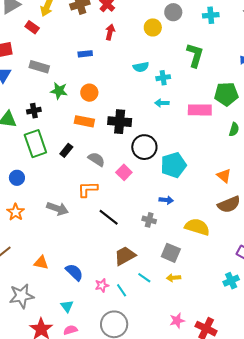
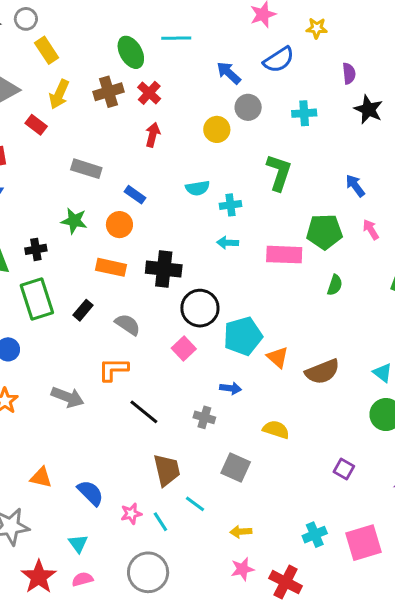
blue rectangle: (85, 54) -> (135, 195), moved, turned 40
gray rectangle: (39, 67) -> (86, 169), moved
pink square: (124, 172) -> (184, 349), moved
orange triangle: (224, 176) -> (278, 357), moved
brown semicircle: (229, 204) -> (322, 372), moved
yellow semicircle: (197, 227) -> (276, 430), size x0.7
brown trapezoid: (125, 256) -> (167, 470), turned 105
yellow arrow: (173, 278) -> (241, 532), moved
cyan cross: (231, 281) -> (315, 535), moved

